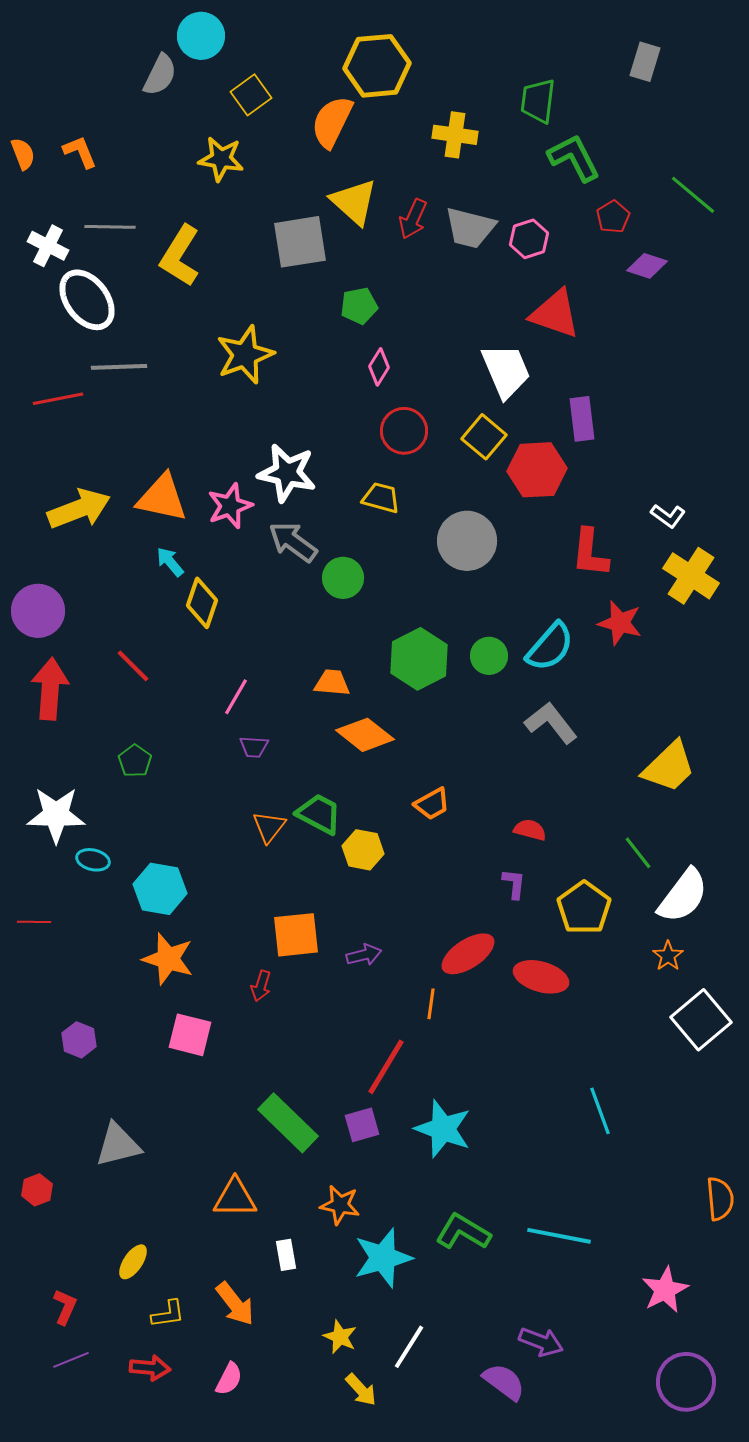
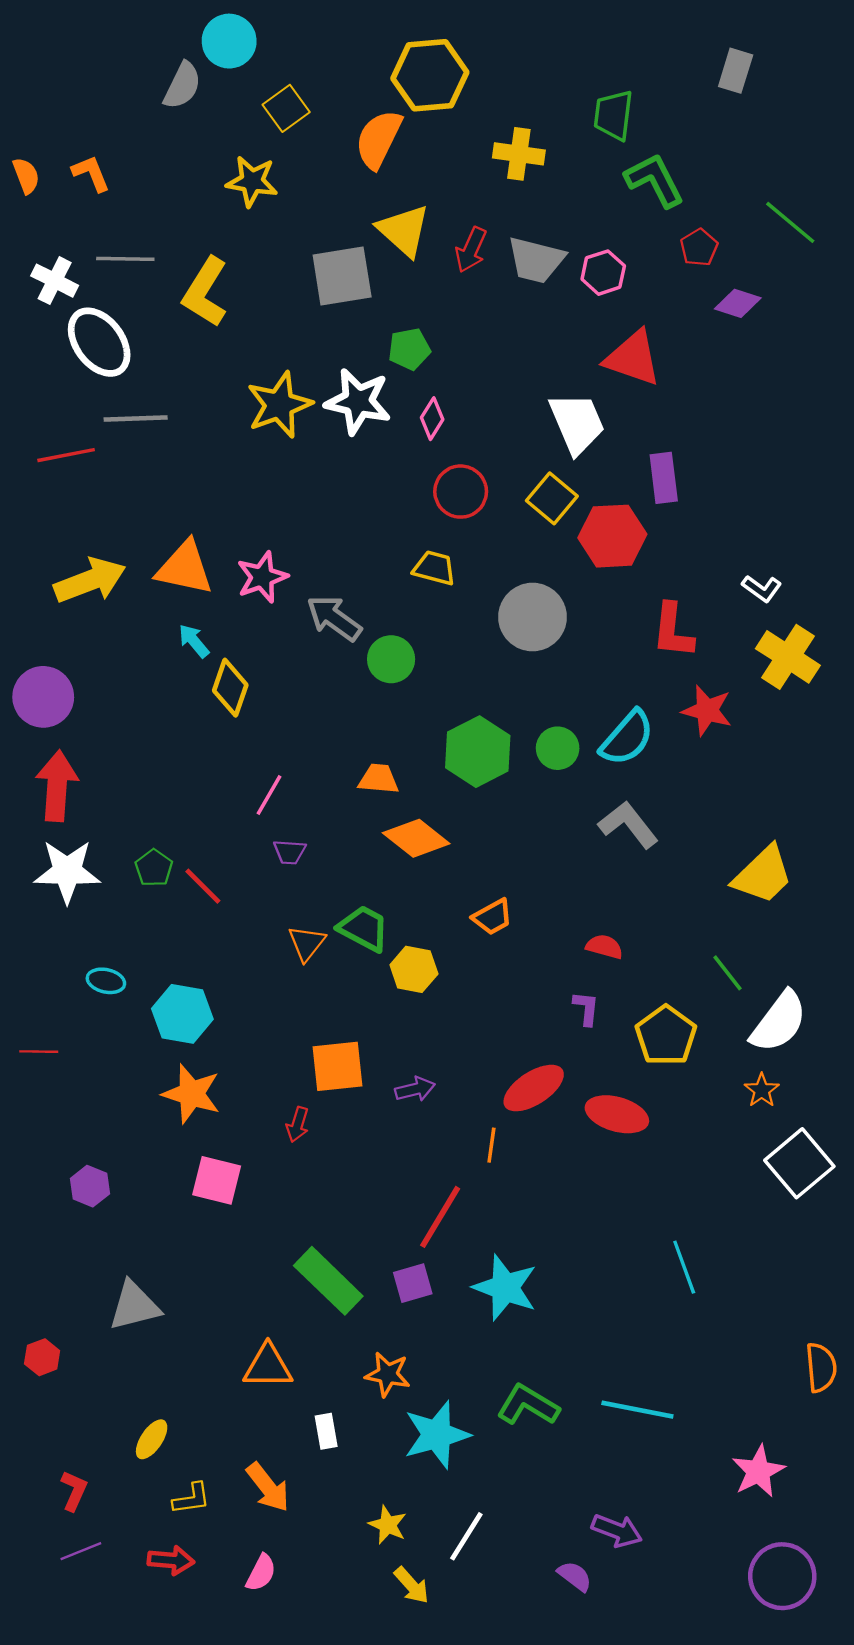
white star: (287, 473) -> (358, 401), moved
red line: (133, 666) -> (203, 886), moved
white star: (56, 815) -> (67, 871), moved
purple semicircle: (504, 1382) -> (575, 1576), size x0.7

